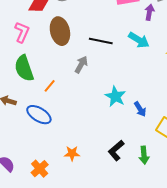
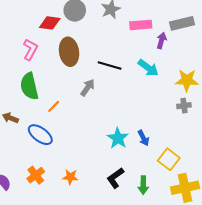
cyan star: (115, 96) -> (118, 138), moved
orange cross: (40, 169) -> (36, 175), moved

